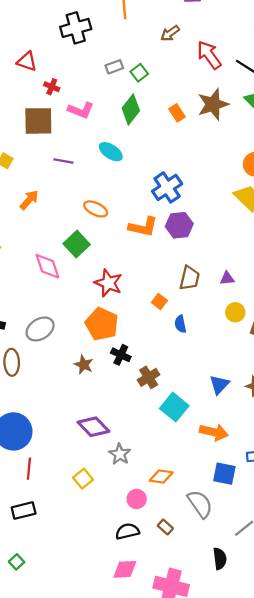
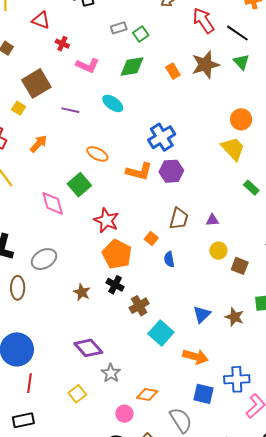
green diamond: (131, 109) -> (132, 67), turned 40
brown square: (38, 121) -> (36, 83), moved, turned -32
orange pentagon: (102, 324) -> (117, 254), moved

